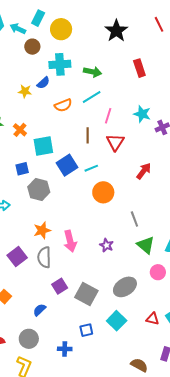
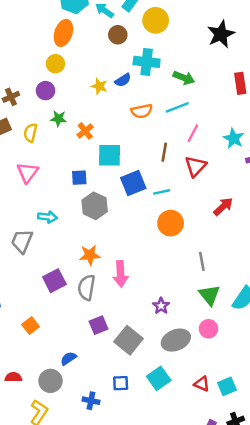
purple star: (107, 245) -> (161, 306), moved
pink circle: (158, 272) -> (208, 329), moved
blue semicircle: (39, 310) -> (69, 358), moved

